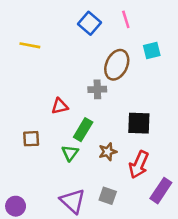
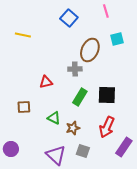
pink line: (126, 19) -> (106, 11), moved
green rectangle: (83, 130) -> (80, 97), moved
brown star: (108, 152) -> (73, 128), moved
green triangle: (70, 153) -> (54, 118), turned -40
purple circle: (16, 206) -> (11, 149), moved

